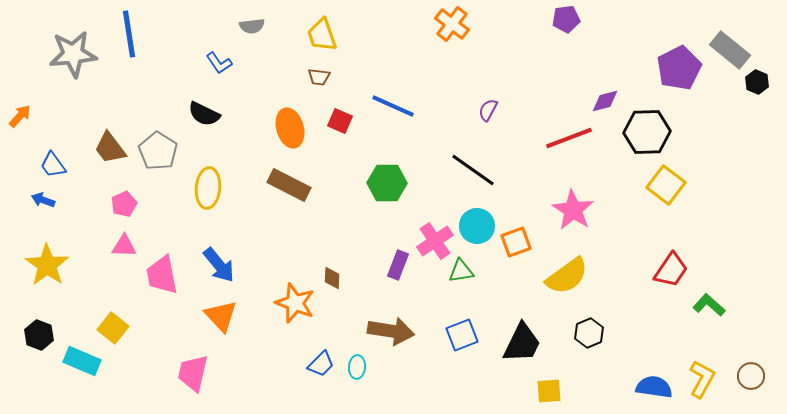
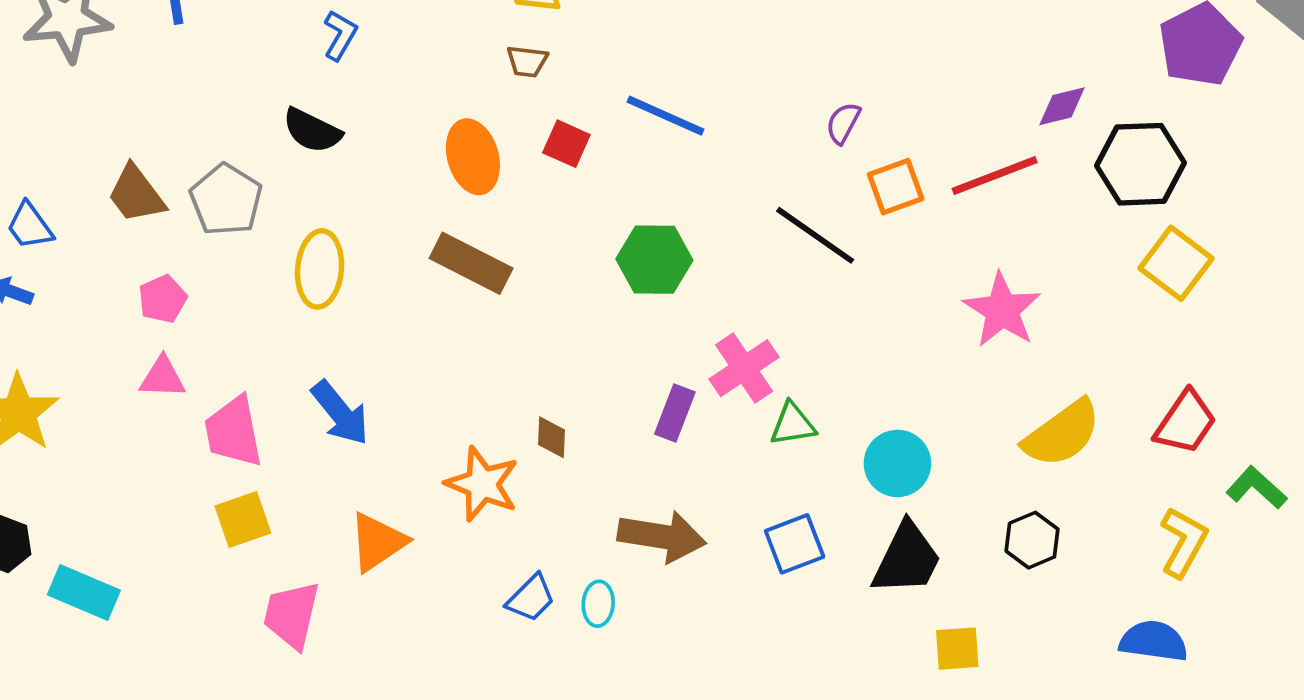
blue L-shape: (219, 63) -> (340, 35), turned -116
cyan circle: (477, 226) -> (897, 463), moved
orange square: (516, 242) -> (896, 187), moved
yellow semicircle: (567, 276) -> (1062, 434), moved
orange triangle: (221, 316) -> (378, 542), moved, turned 39
yellow square: (113, 328) -> (243, 520), moved, turned 32
yellow L-shape: (702, 379) -> (1184, 542), moved

